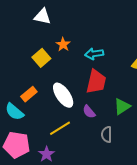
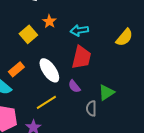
green triangle: (122, 107) -> (106, 92), moved

